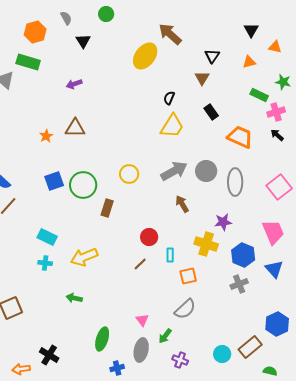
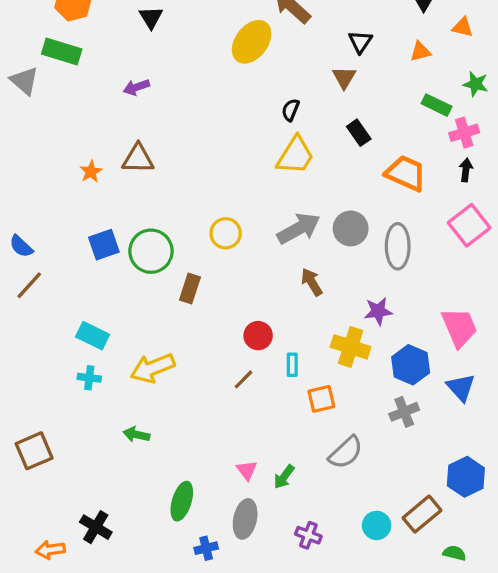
black arrow: (277, 135) -> (466, 170), turned 56
pink square: (279, 187) -> (469, 225), moved
gray semicircle: (185, 309) -> (346, 452), moved
green arrow: (165, 336) -> (284, 477), moved

